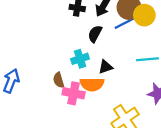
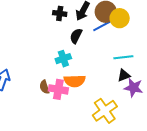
black triangle: (105, 67) -> (124, 75), moved
brown semicircle: (59, 80) -> (44, 87), moved

